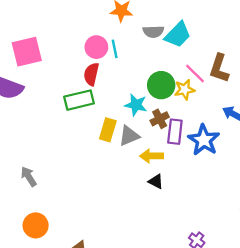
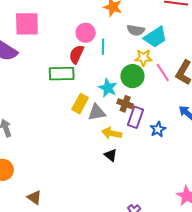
cyan line: (115, 49) -> (103, 47), moved
yellow star: (185, 90) -> (143, 58), moved
brown cross: (160, 119) -> (125, 104), turned 35
blue star: (204, 140) -> (158, 129), size x0.6

